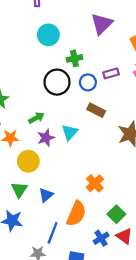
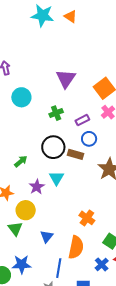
green cross: (74, 58) -> (56, 113), moved
black circle: (57, 82) -> (53, 147), moved
blue circle: (88, 82) -> (89, 139), moved
green arrow: (36, 118) -> (21, 161), moved
green triangle: (19, 190) -> (15, 229), moved

